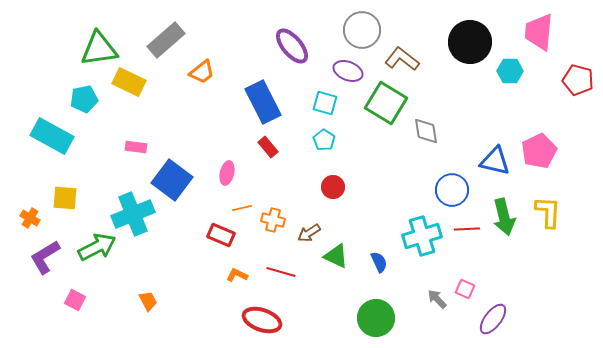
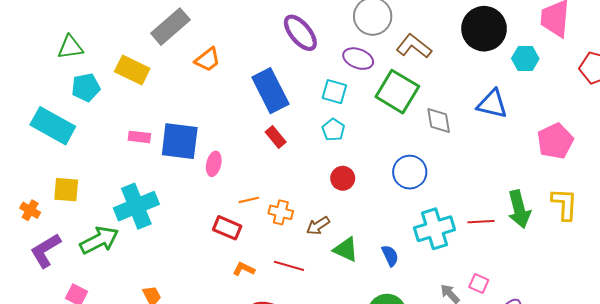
green triangle: (99, 49) -> (70, 47), moved, size x0.7
blue triangle: (495, 161) -> (492, 104), moved
pink ellipse: (227, 173) -> (214, 164), moved
blue square: (172, 180) -> (180, 141), moved, turned -30
blue circle: (452, 190) -> (410, 172), moved

